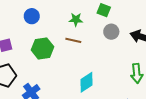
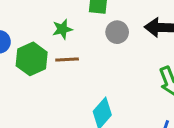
green hexagon: (43, 48) -> (32, 59), moved

